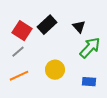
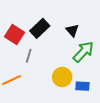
gray line: (18, 52) -> (29, 56), moved, turned -32
yellow circle: (55, 70) -> (62, 77), moved

